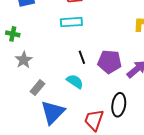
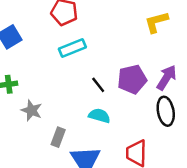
black ellipse: (119, 105) -> (166, 111), moved

